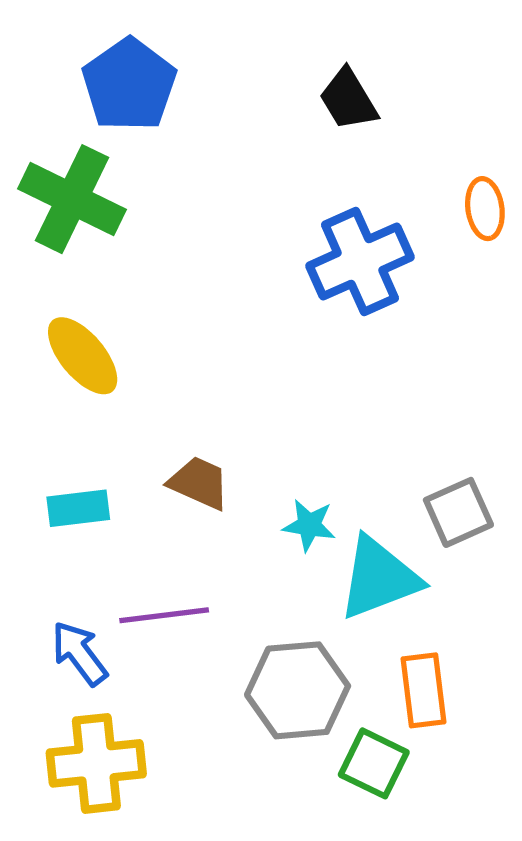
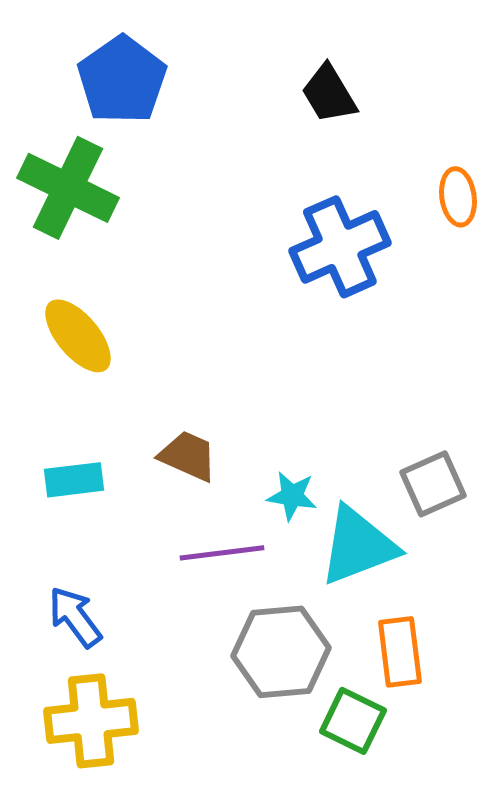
purple line: (164, 615) -> (222, 553), moved

